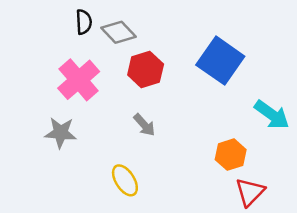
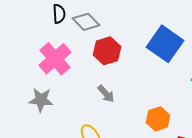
orange hexagon: (231, 155) -> (158, 119), moved

